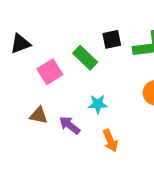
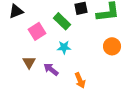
cyan star: (98, 104) -> (64, 47), moved
brown triangle: (39, 115) -> (29, 62), turned 48

